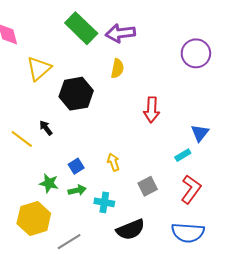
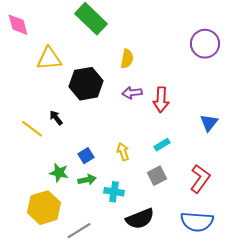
purple arrow: (120, 33) -> (132, 93), moved, size x0.7
yellow triangle: (39, 68) -> (49, 59), turned 36
cyan rectangle: (183, 155) -> (162, 145), moved

